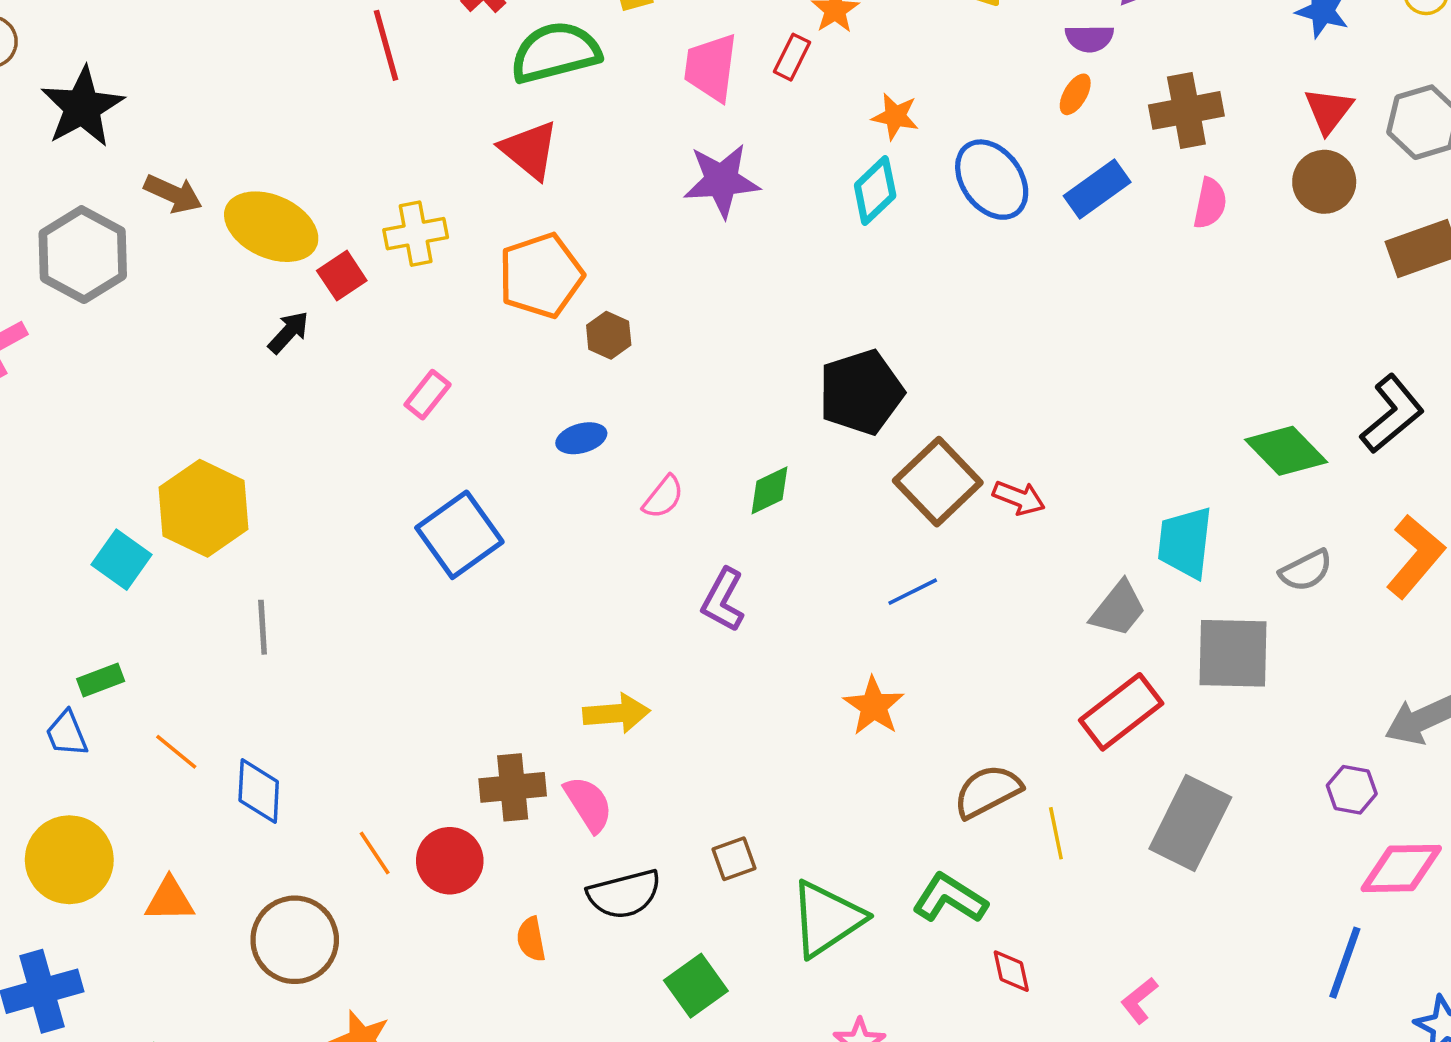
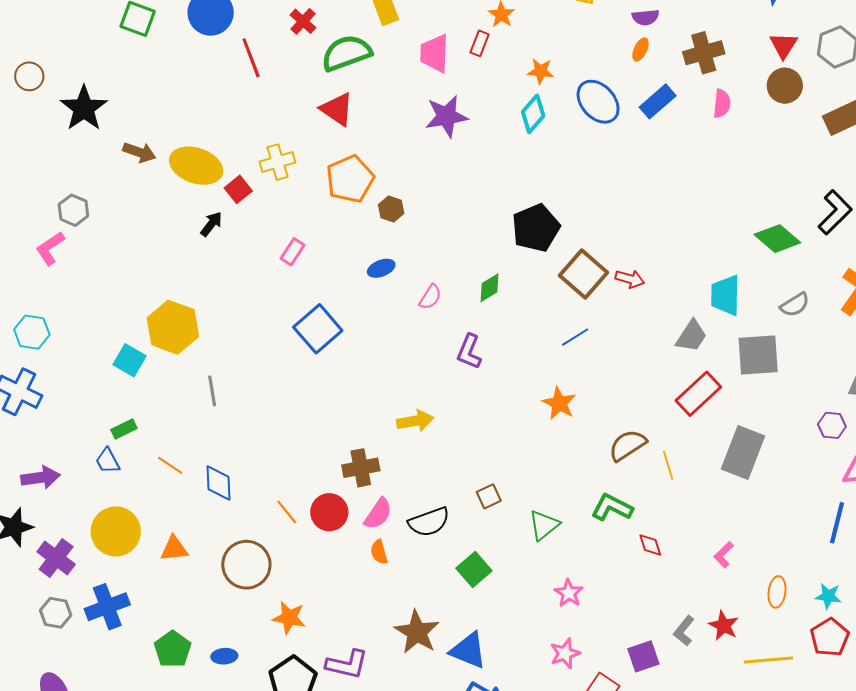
gray hexagon: (83, 255) -> (73, 210), moved, size x0.6
pink semicircle: (588, 804) -> (378, 514), moved, turned 72
green triangle: (827, 919) -> (544, 525), size x0.7

